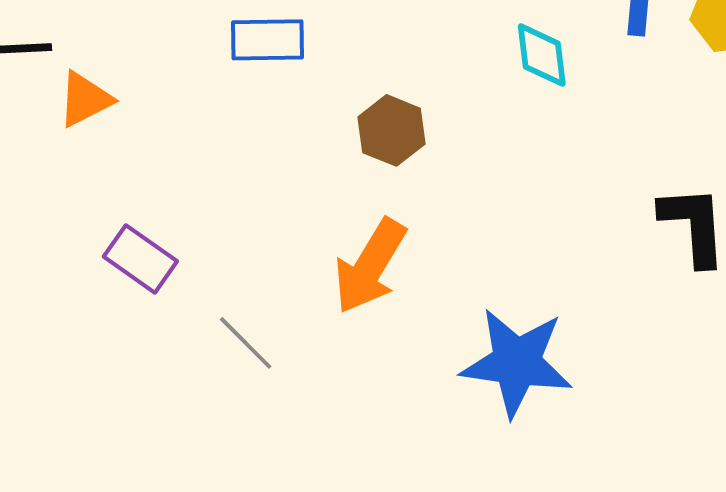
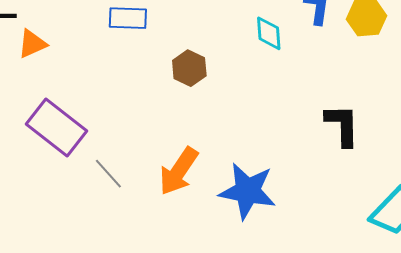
purple rectangle: (140, 259) -> (56, 128), size x1.6
orange arrow: (370, 266) -> (179, 171), moved

